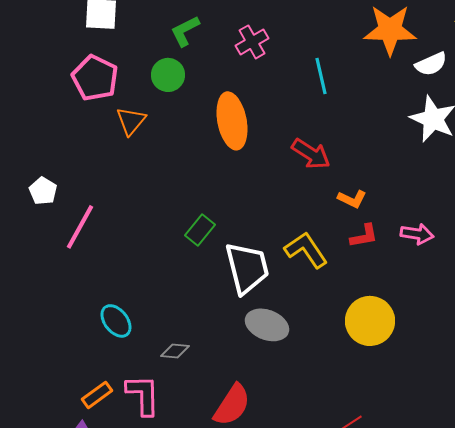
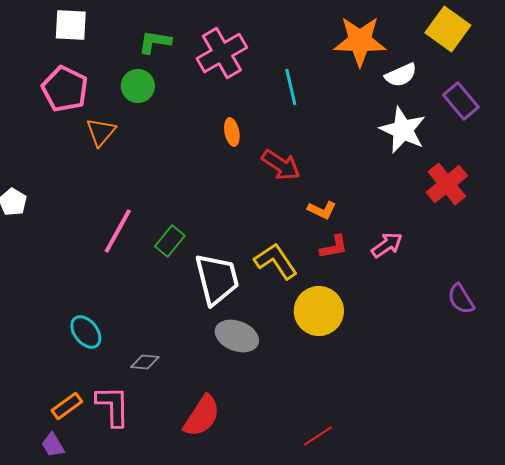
green L-shape: (185, 31) -> (155, 42), turned 36
pink cross: (252, 42) -> (222, 53), size x1.5
orange ellipse: (232, 121) -> (232, 132), moved, size x0.5
pink line: (80, 227) -> (118, 231), moved
pink arrow: (417, 234) -> (387, 245), turned -44
yellow circle: (370, 321) -> (319, 311), moved

